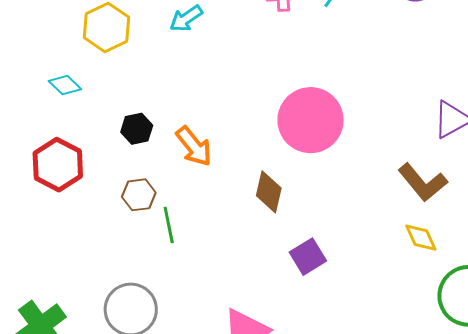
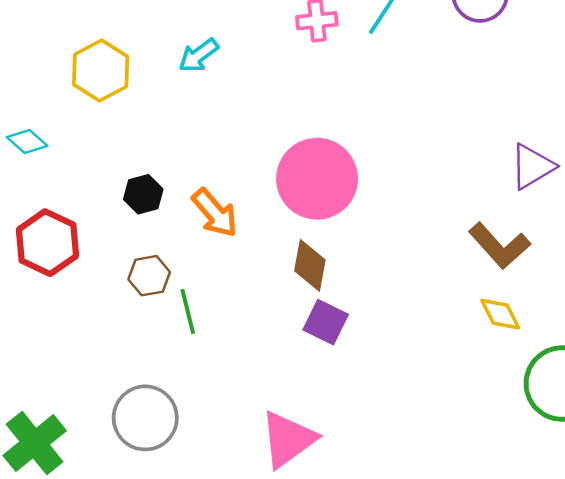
cyan diamond: (65, 85) -> (27, 142), moved
pink circle: (311, 120) -> (317, 179), moved
purple square: (308, 257) -> (326, 322), moved, turned -30

